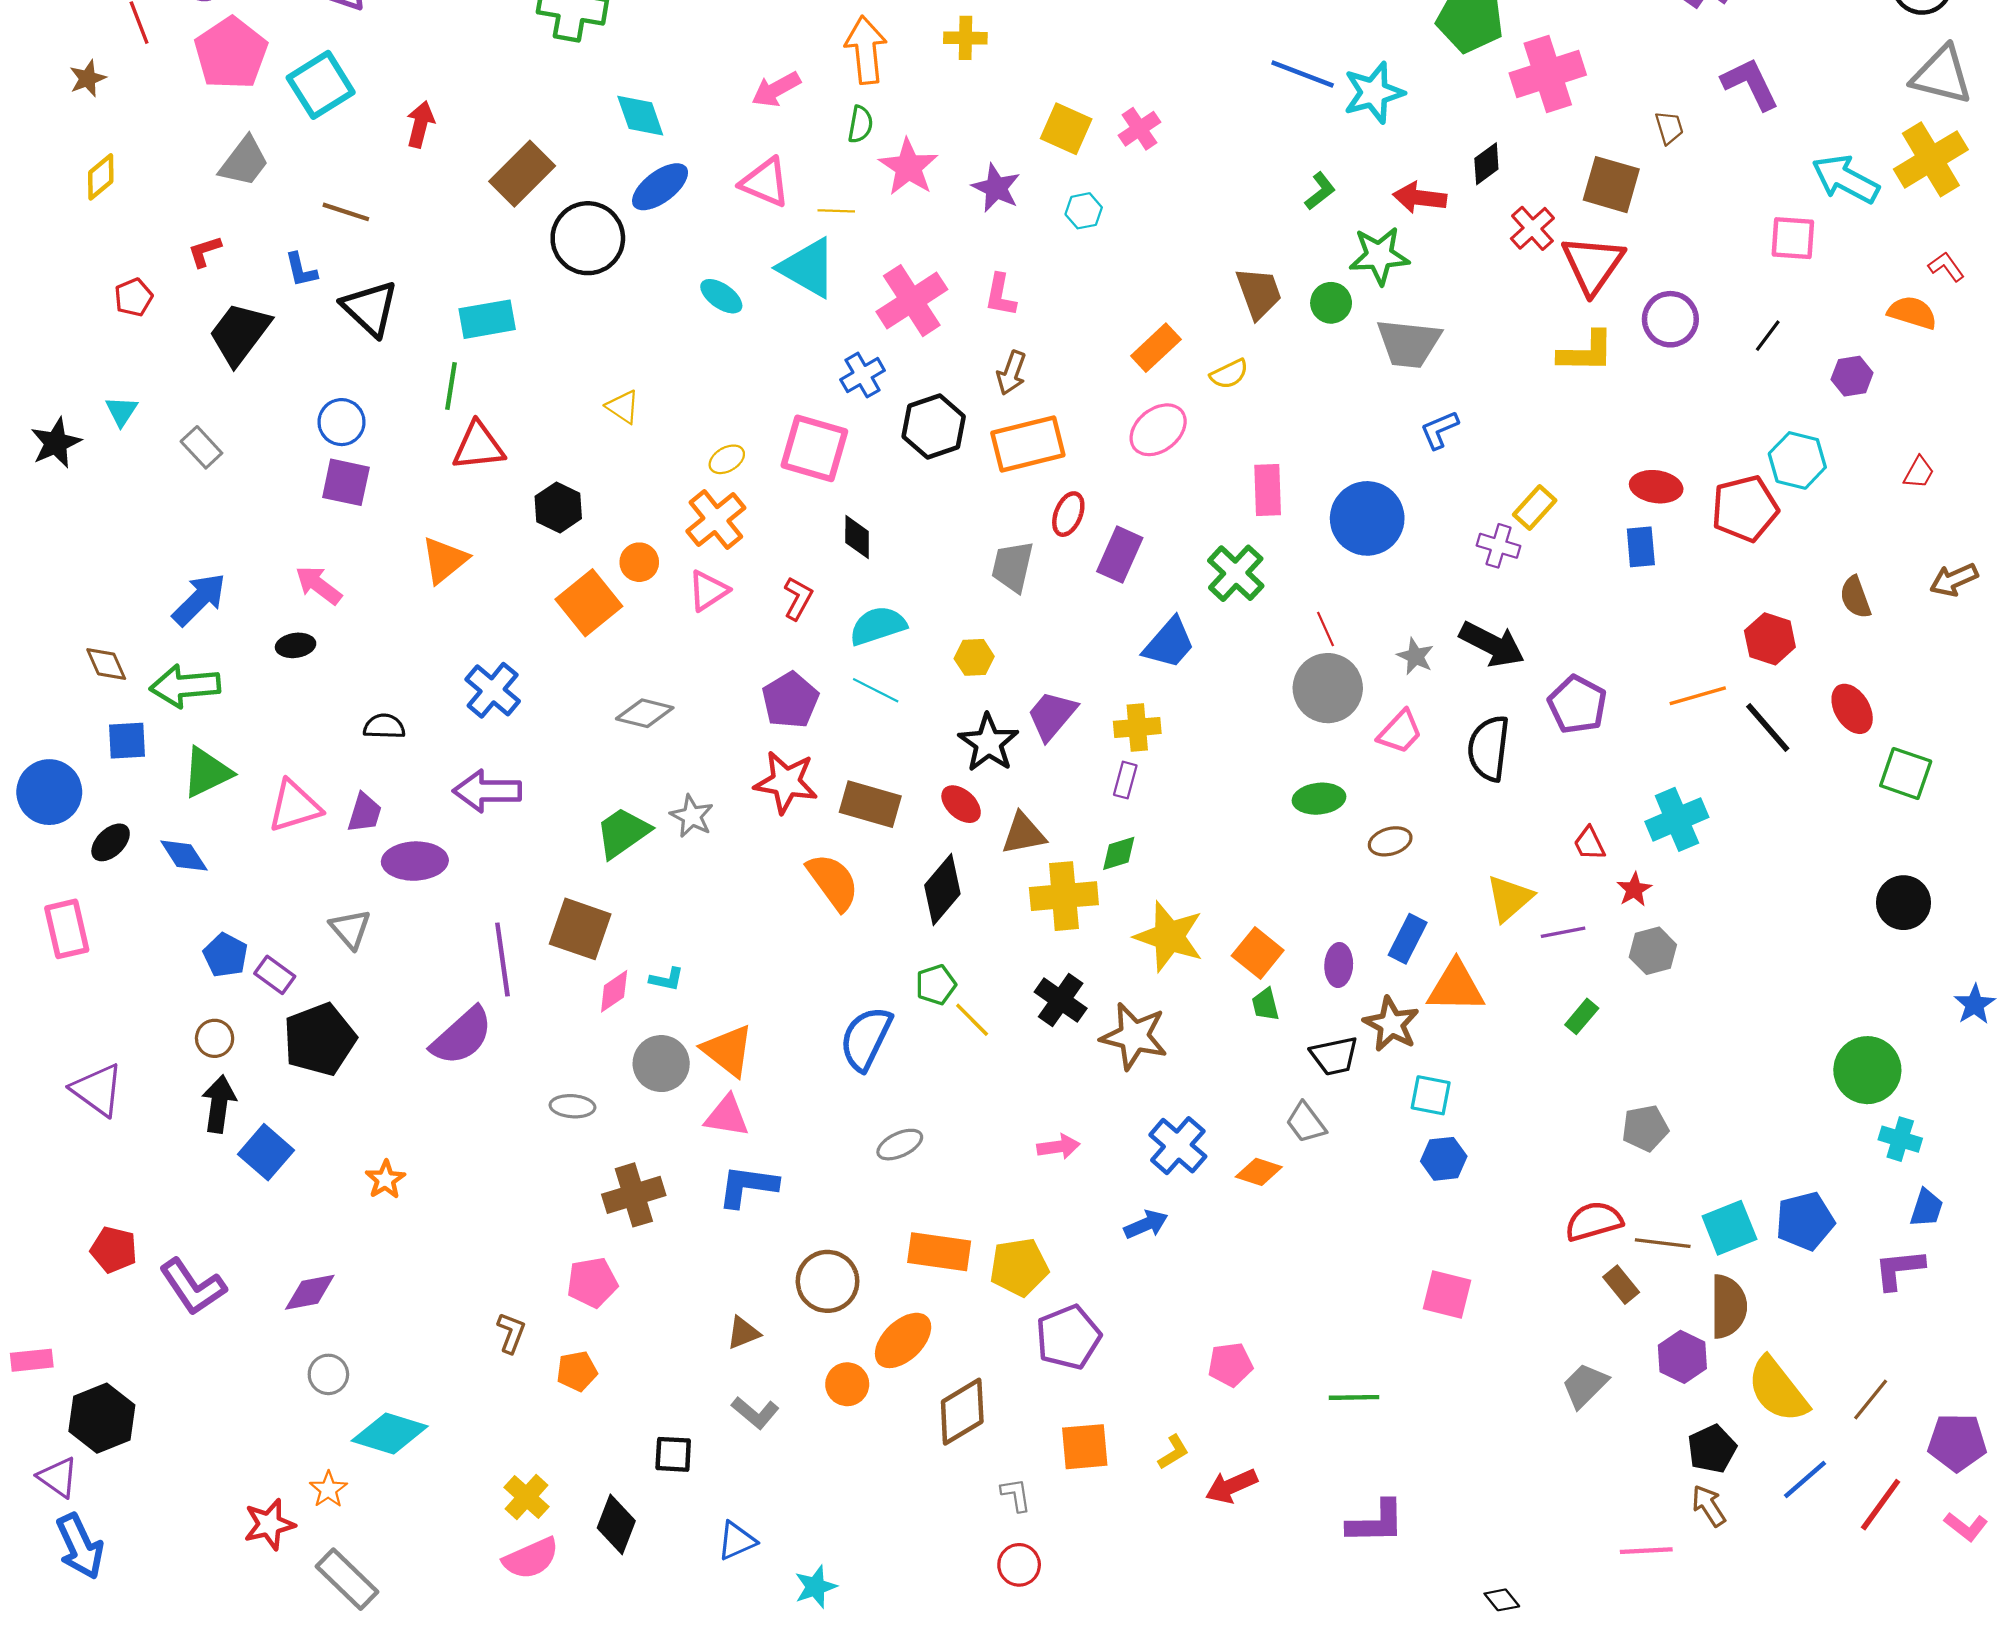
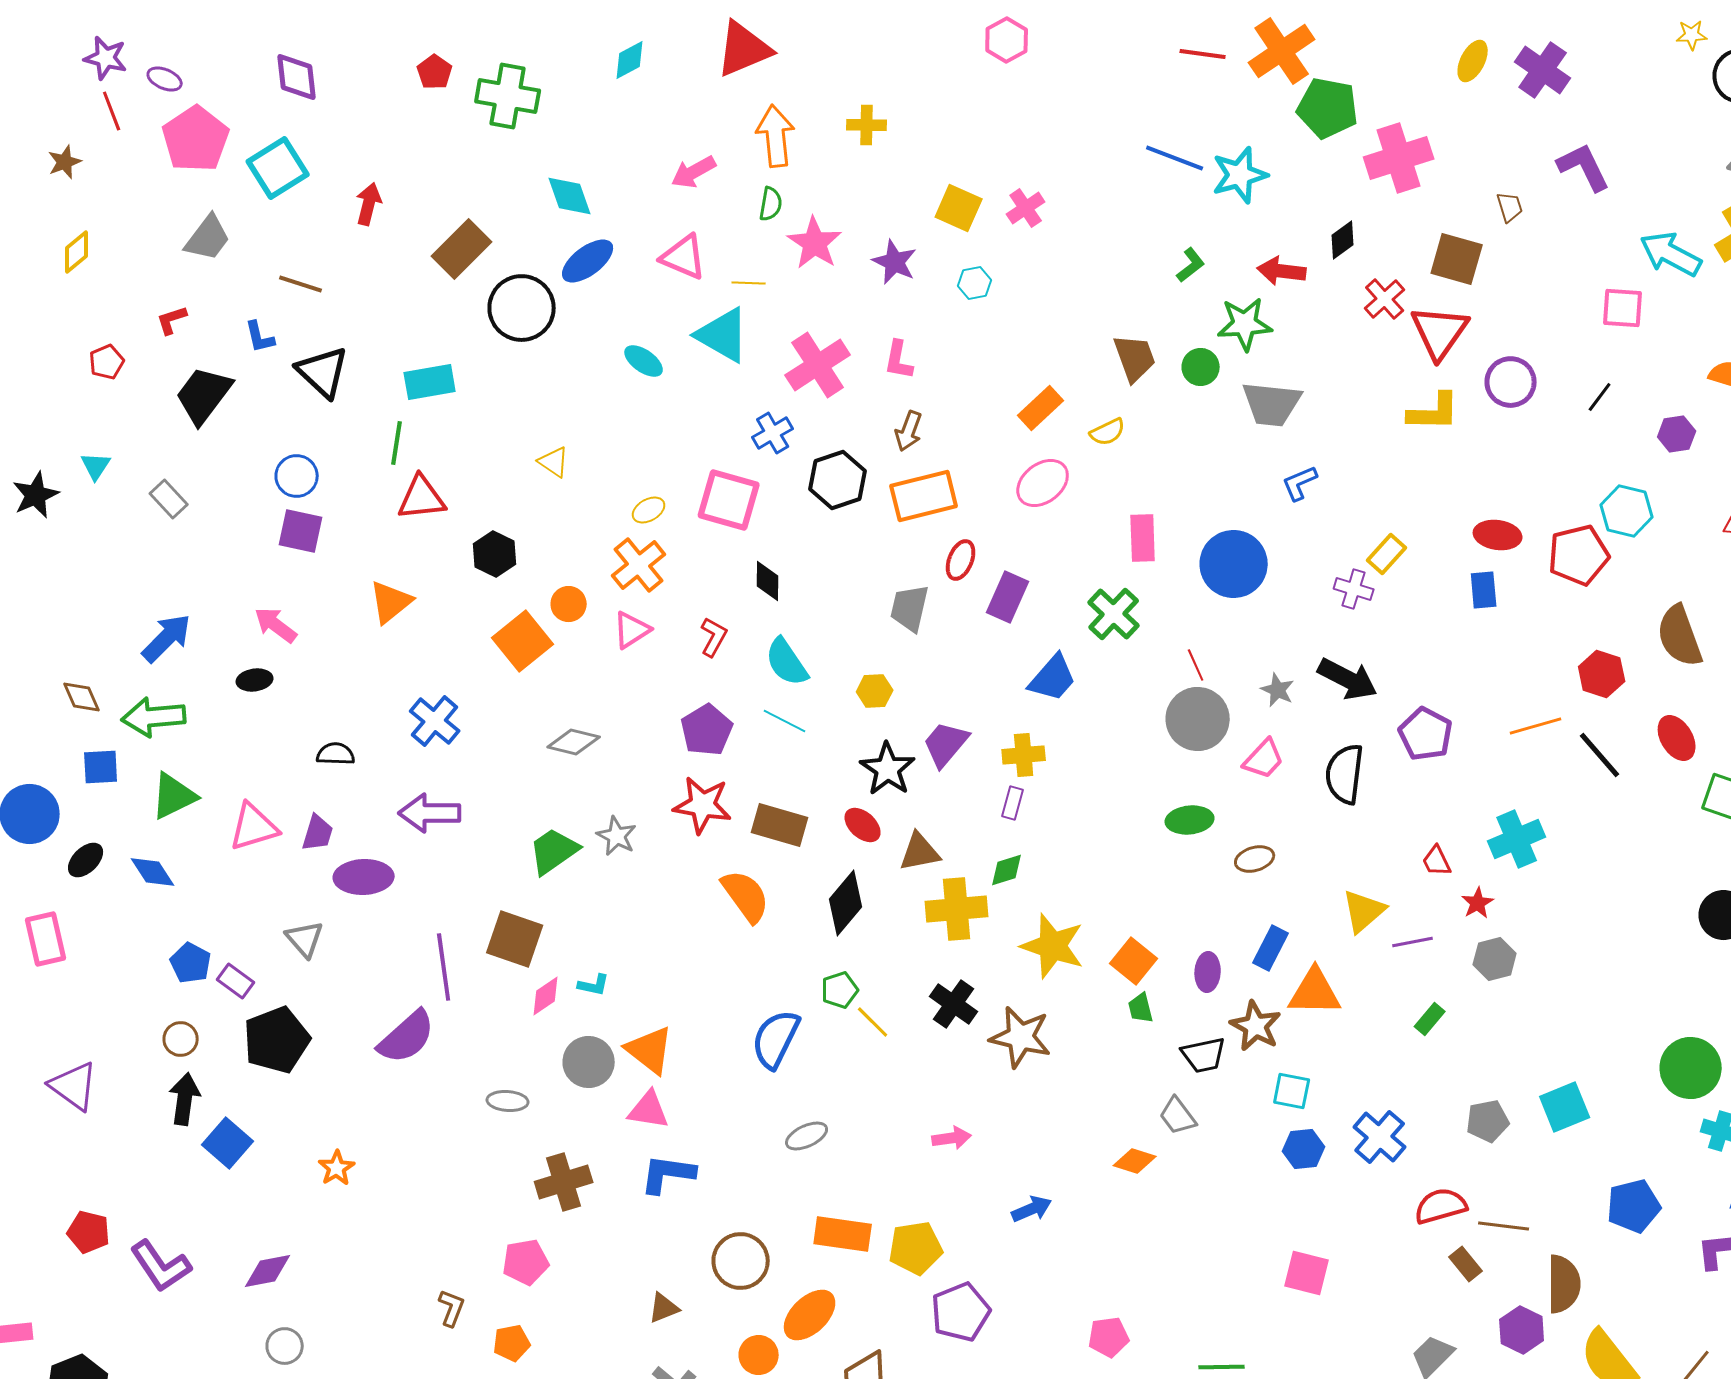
brown semicircle: (1855, 597) -> (1680, 636), size x1.6
cyan semicircle: (878, 626) -> (787, 662), turned -106
blue cross: (1178, 1146) -> (1380, 1137), moved
cyan square: (1729, 1228) -> (1565, 1107), moved

